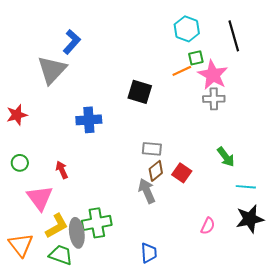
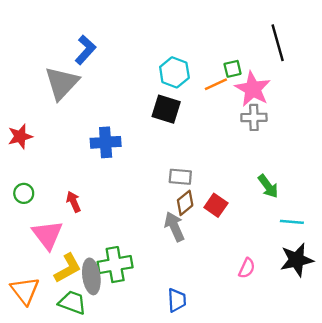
cyan hexagon: (187, 29) -> (174, 72), moved

